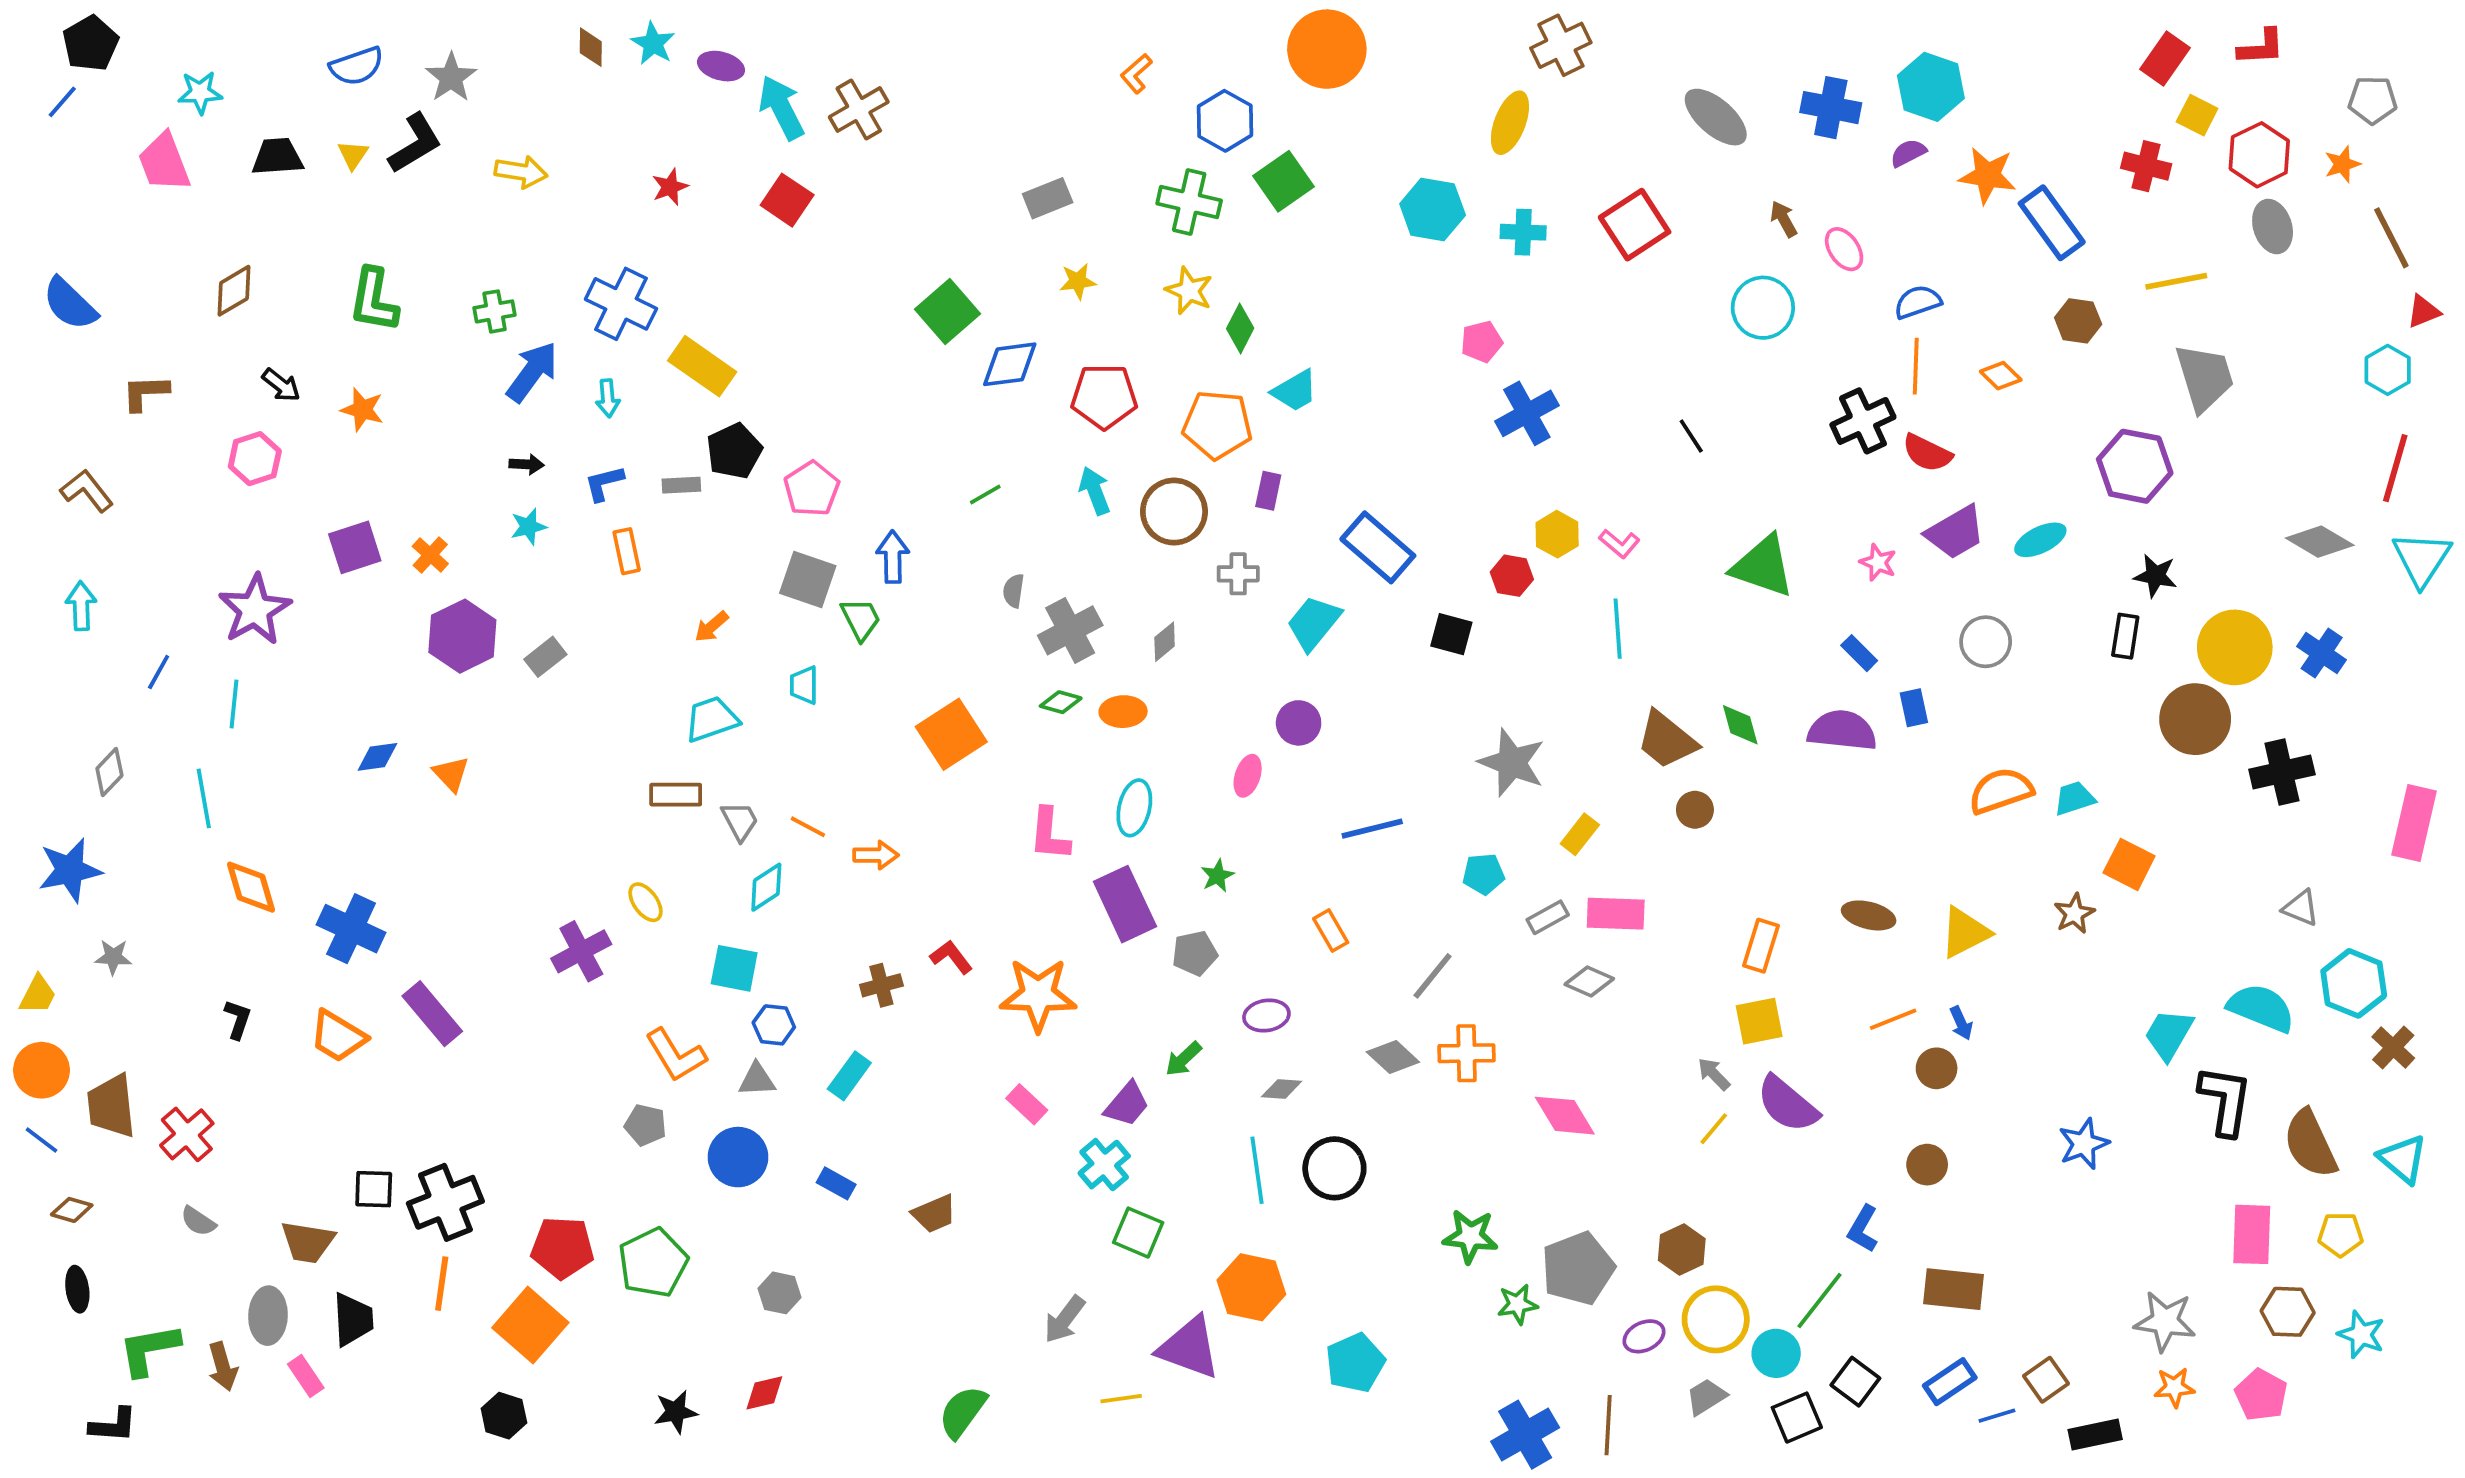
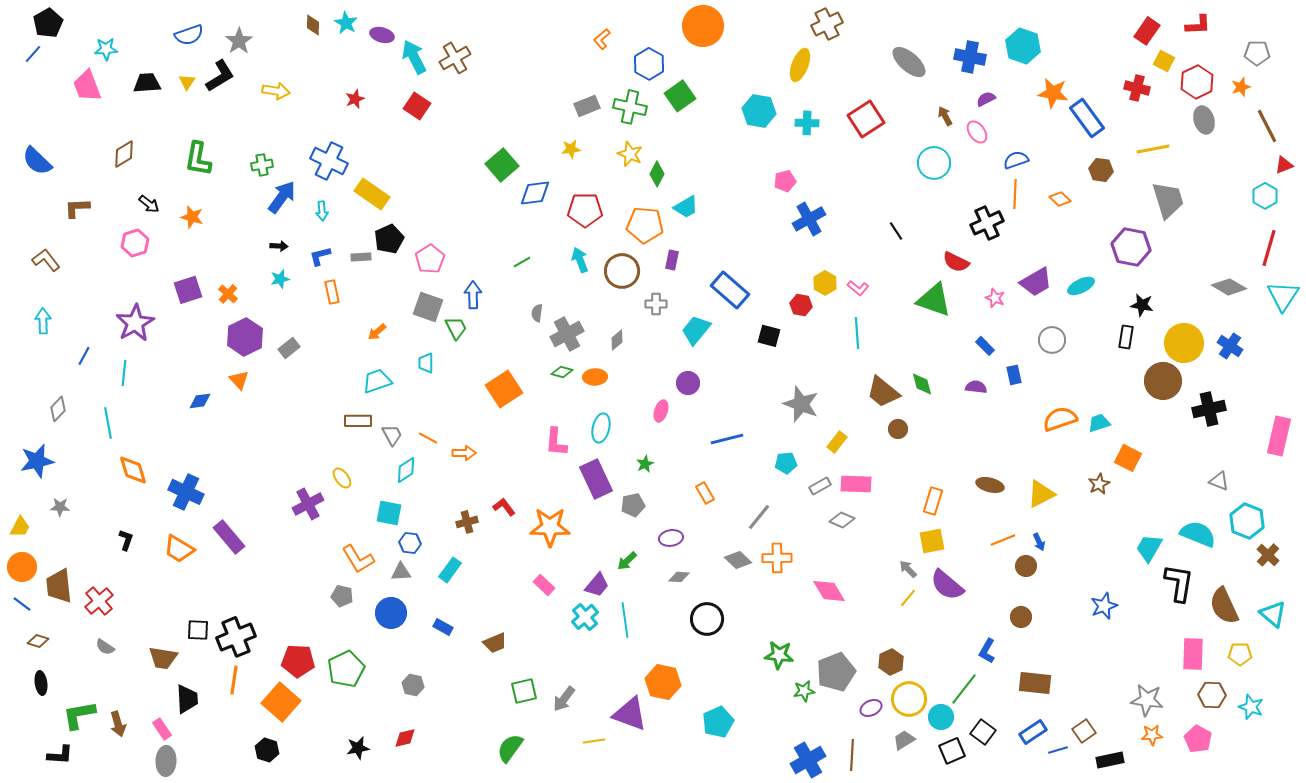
purple semicircle: (1908, 153) -> (986, 99), moved
gray rectangle: (1048, 198) -> (587, 106), moved
red semicircle: (1927, 453) -> (956, 262), moved
purple semicircle: (1842, 730) -> (976, 387), size x0.6
orange triangle: (451, 774) -> (239, 380), moved
cyan line: (1257, 1170) -> (625, 620), moved
green square: (1138, 1233) -> (524, 691), moved, turned -36
gray ellipse: (268, 1316) -> (166, 761), moved

